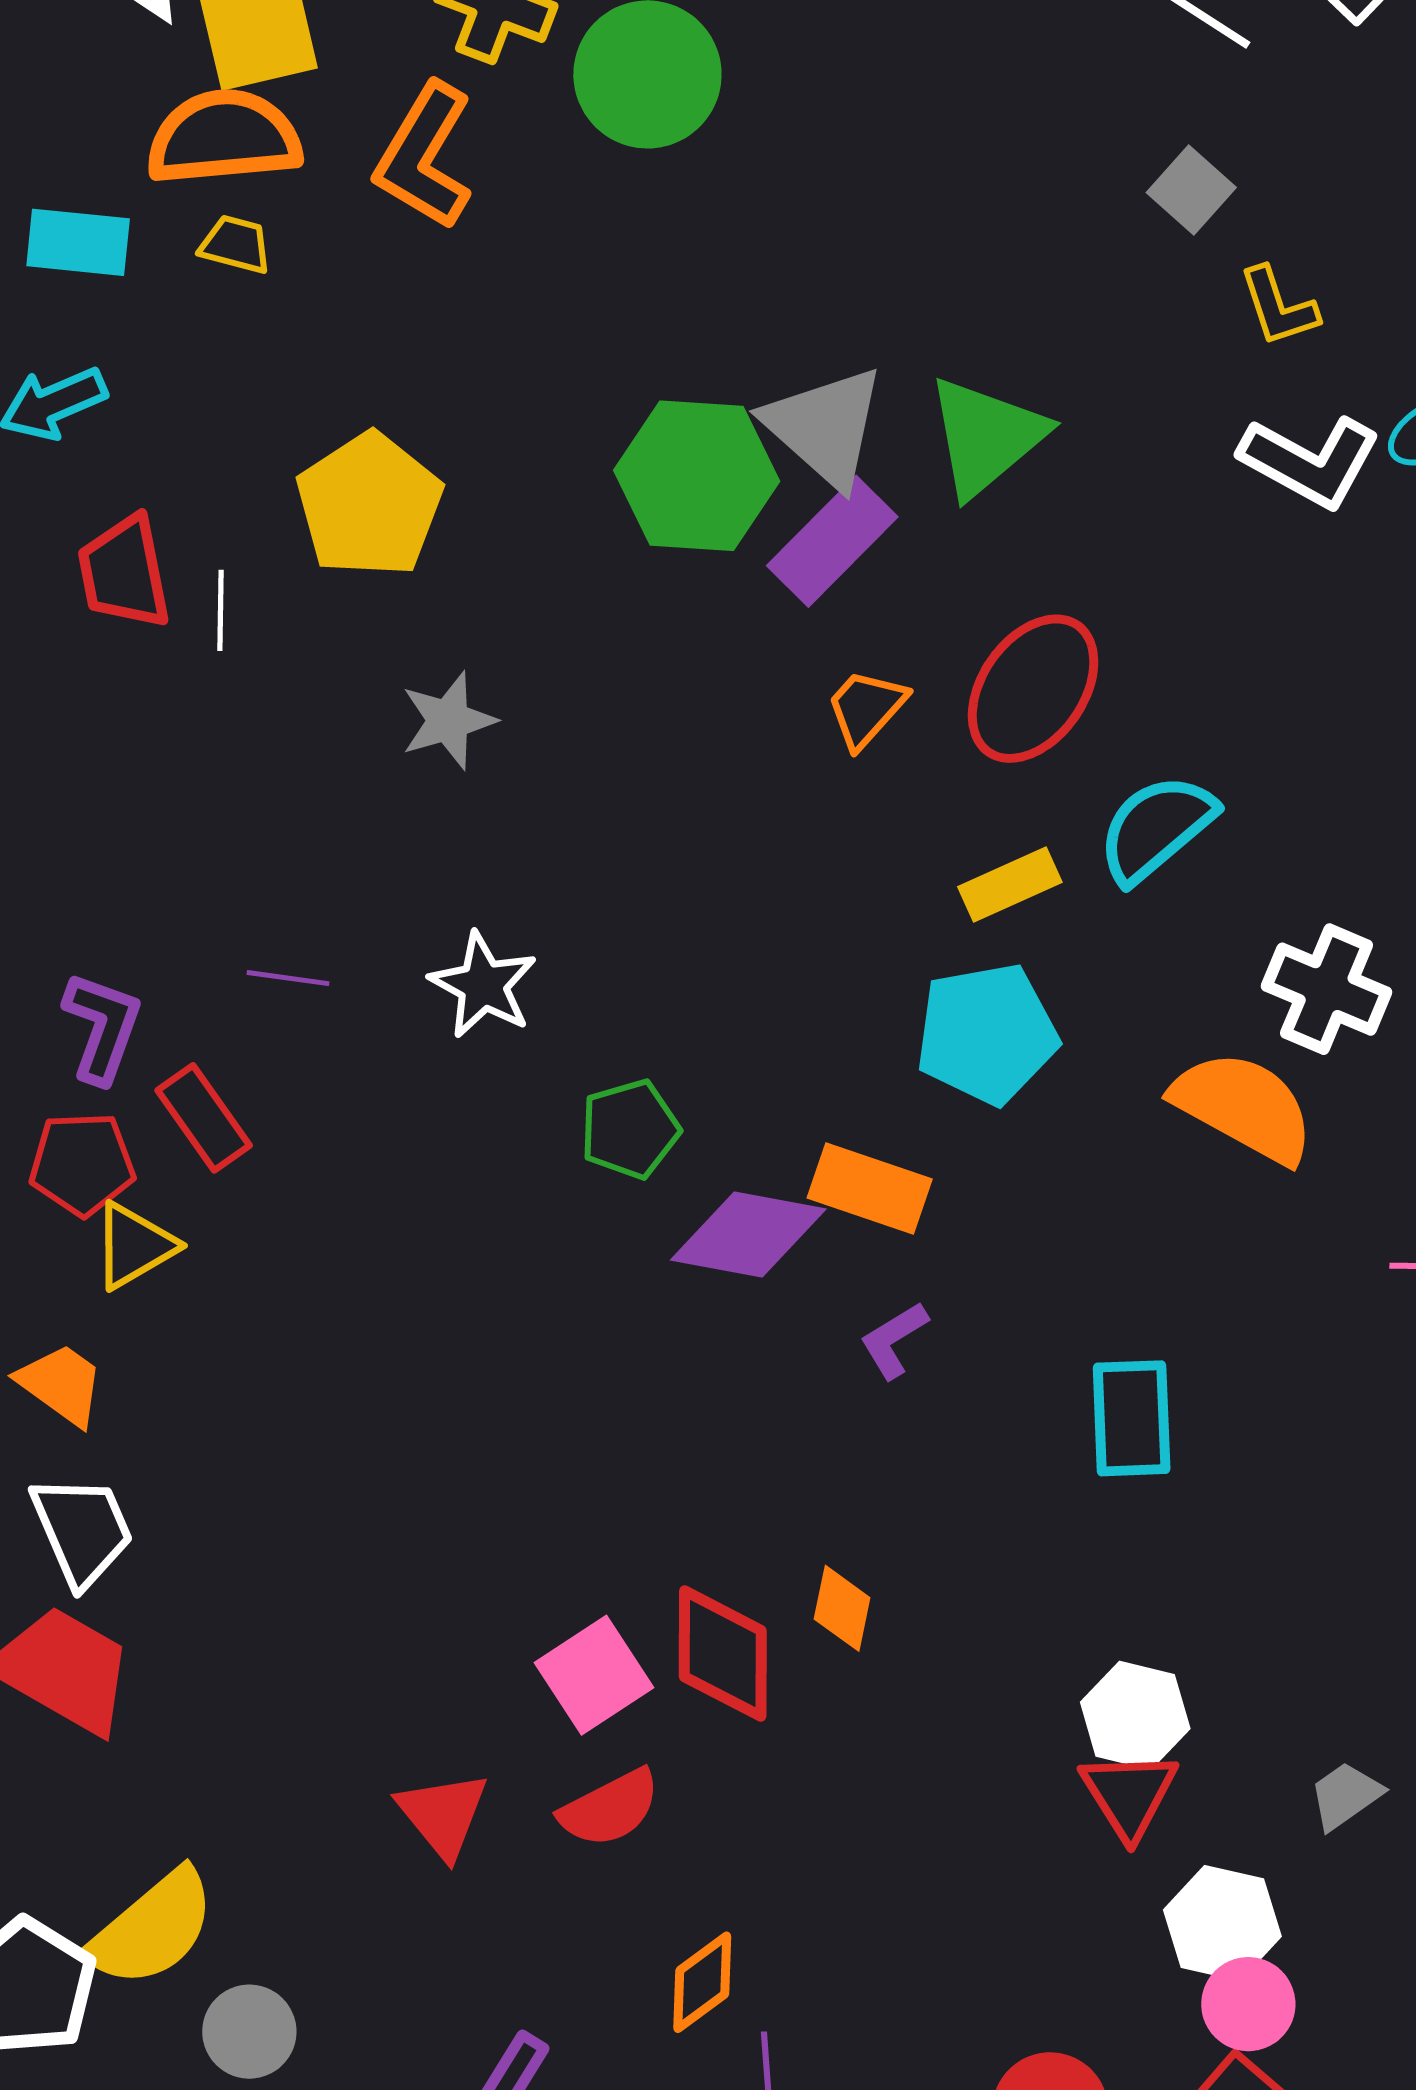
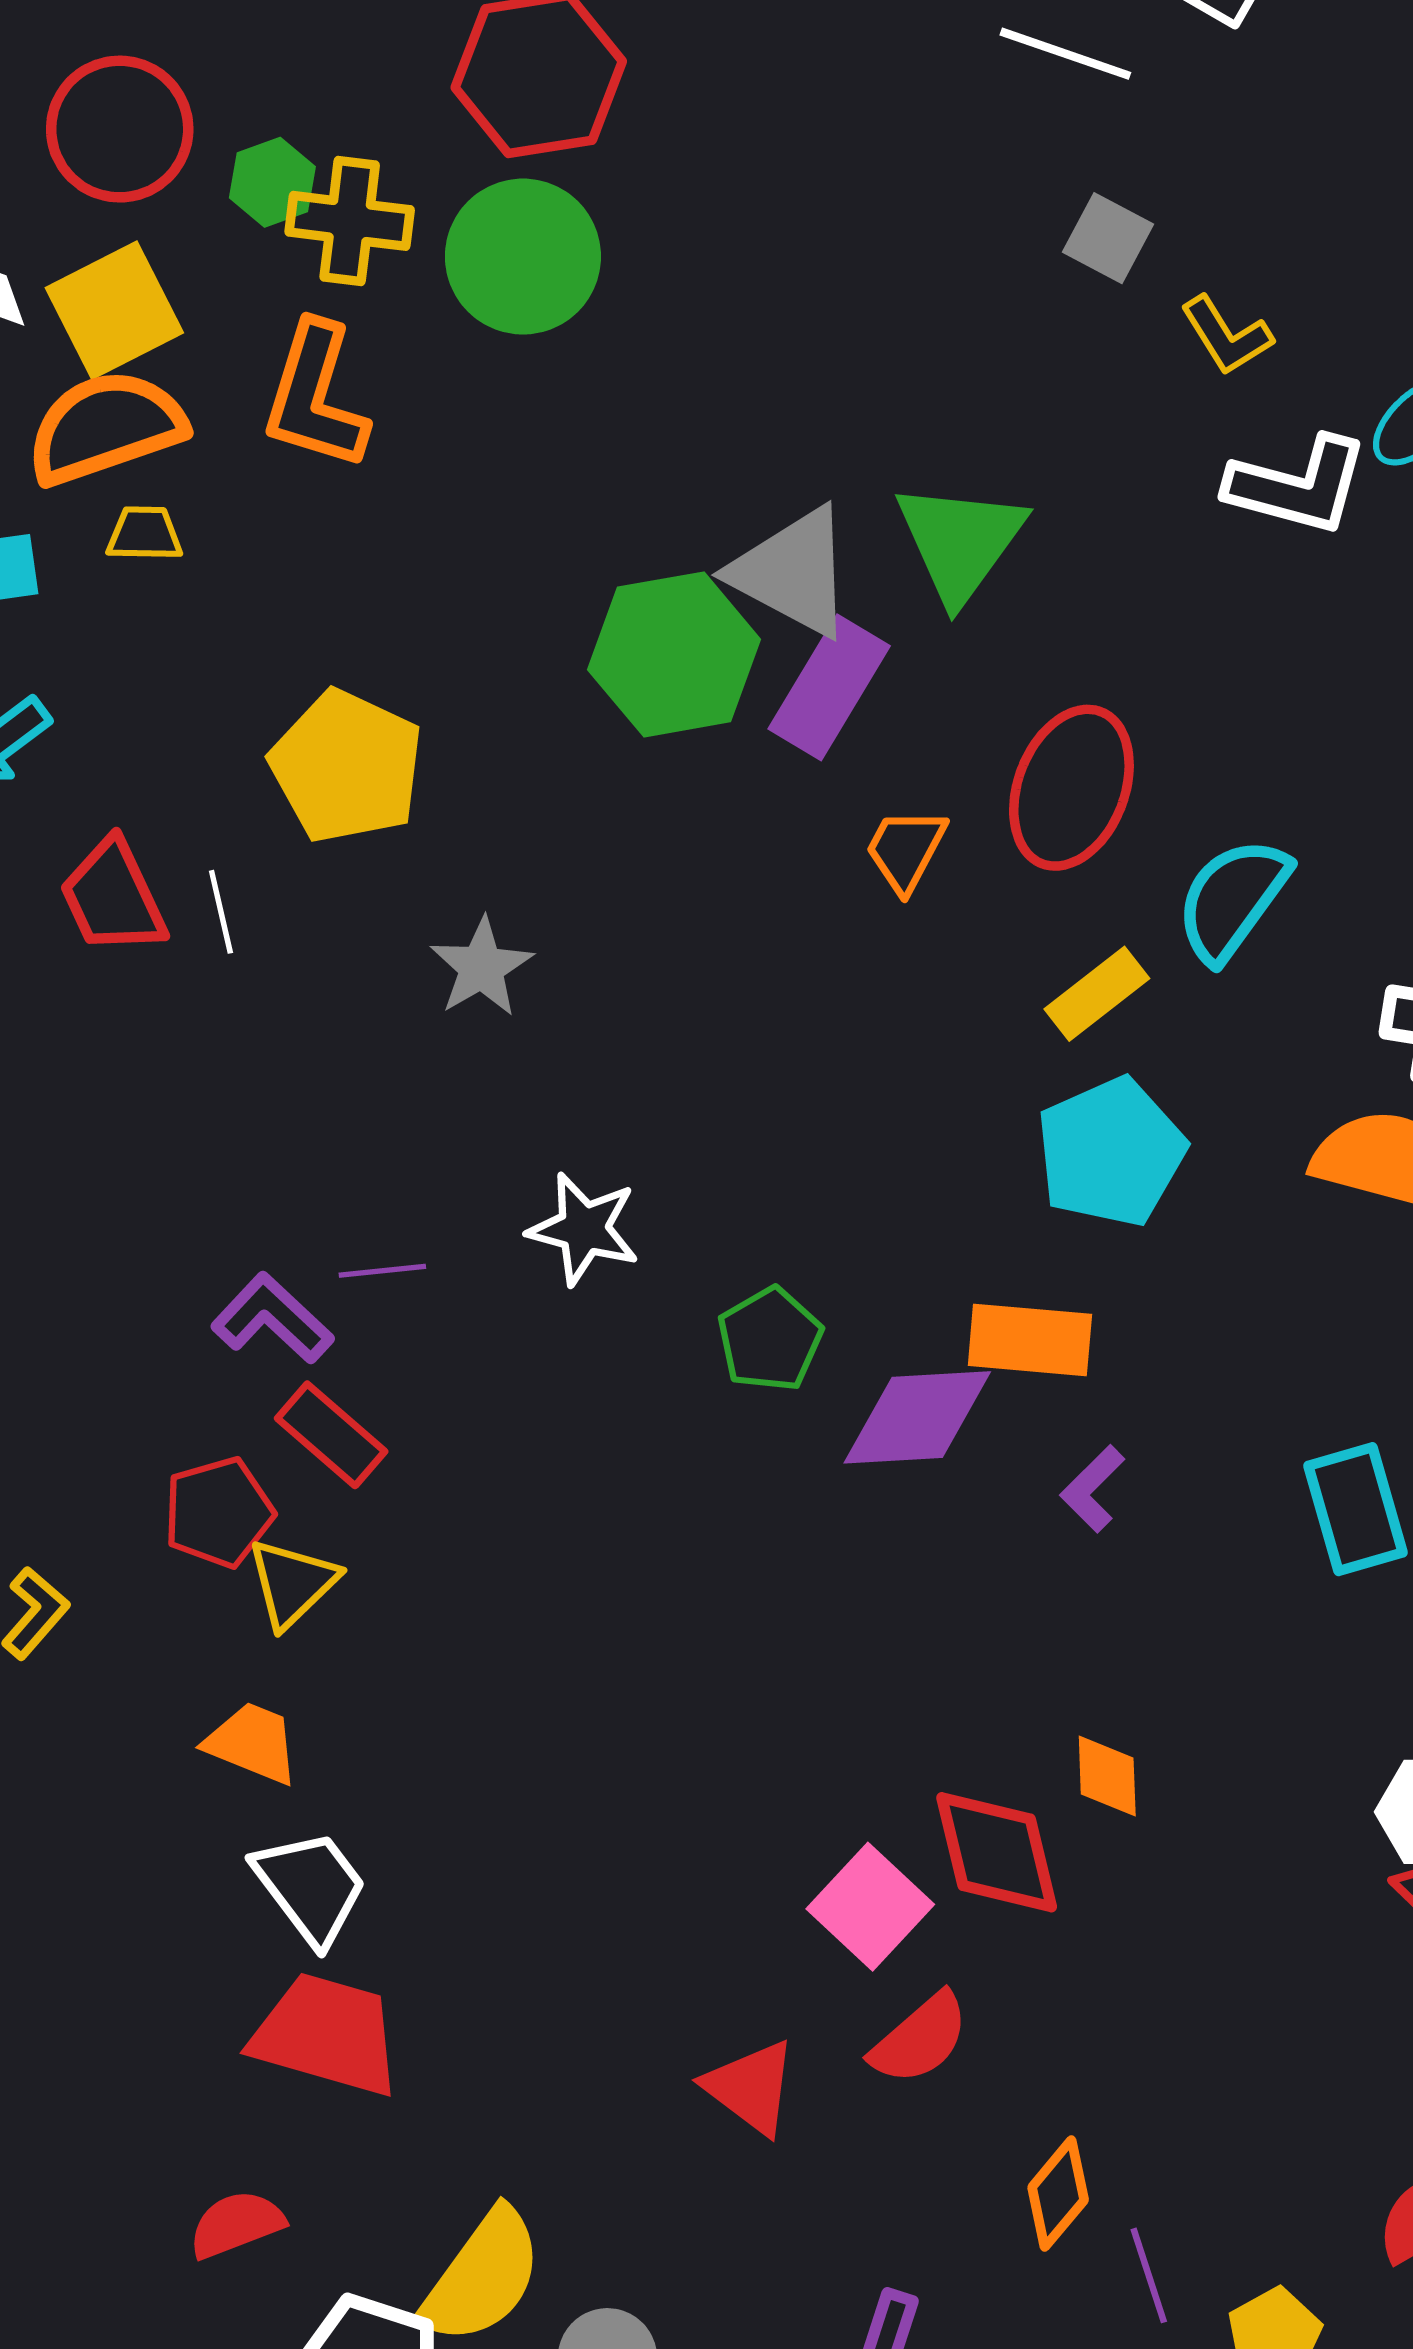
purple L-shape: (102, 1027) -> (272, 1318), moved, turned -53

